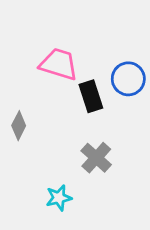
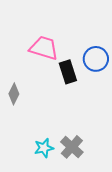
gray cross: (96, 158) -> (72, 147), moved

